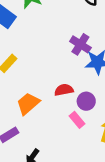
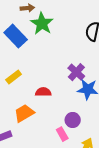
red semicircle: (64, 90) -> (43, 92), moved

